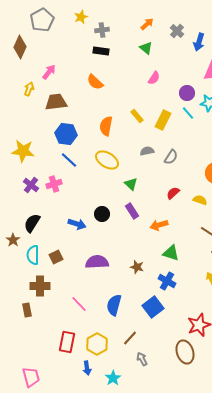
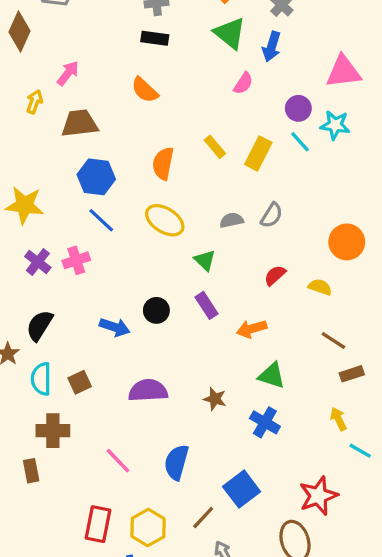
blue arrow: (199, 42) -> (272, 47), moved
green triangle: (146, 48) -> (230, 33), size x1.5
gray semicircle: (147, 151) -> (232, 220), moved
blue square: (153, 307) -> (242, 489), moved

